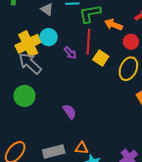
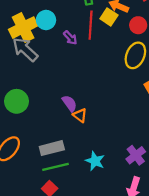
yellow square: (101, 58) -> (109, 17), moved
green circle: (24, 96) -> (17, 101), moved
orange triangle: (82, 148) -> (80, 115), moved, turned 32

